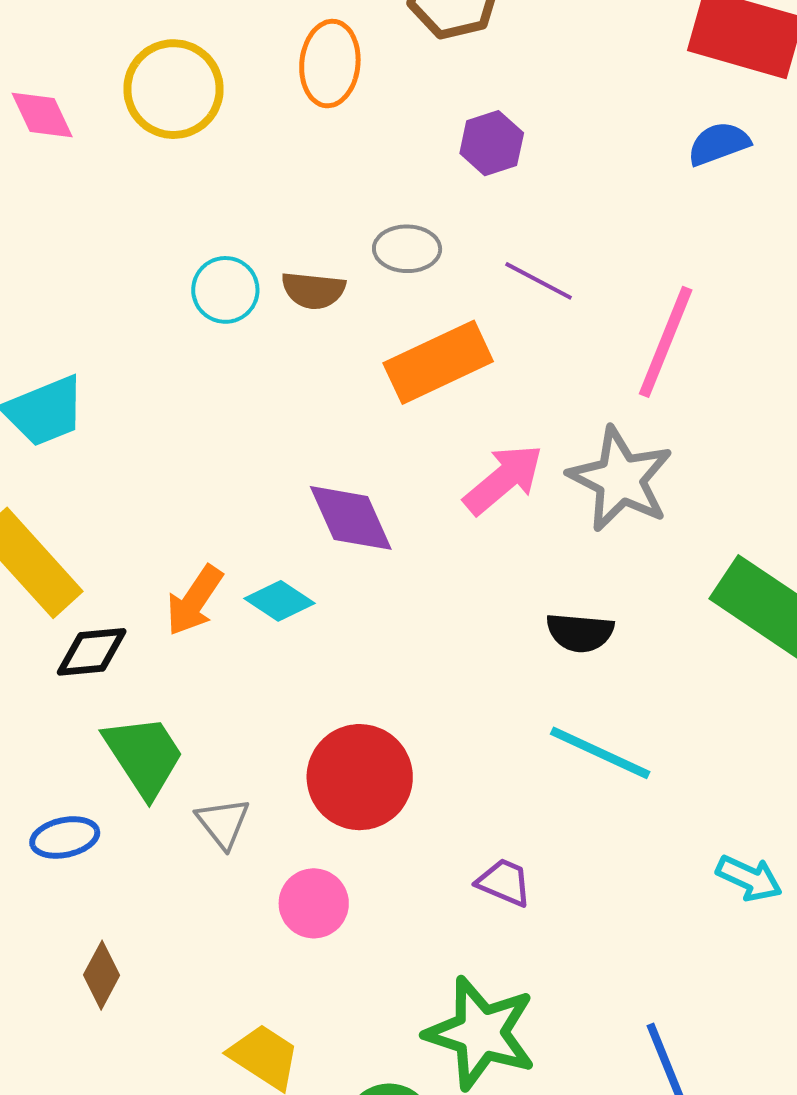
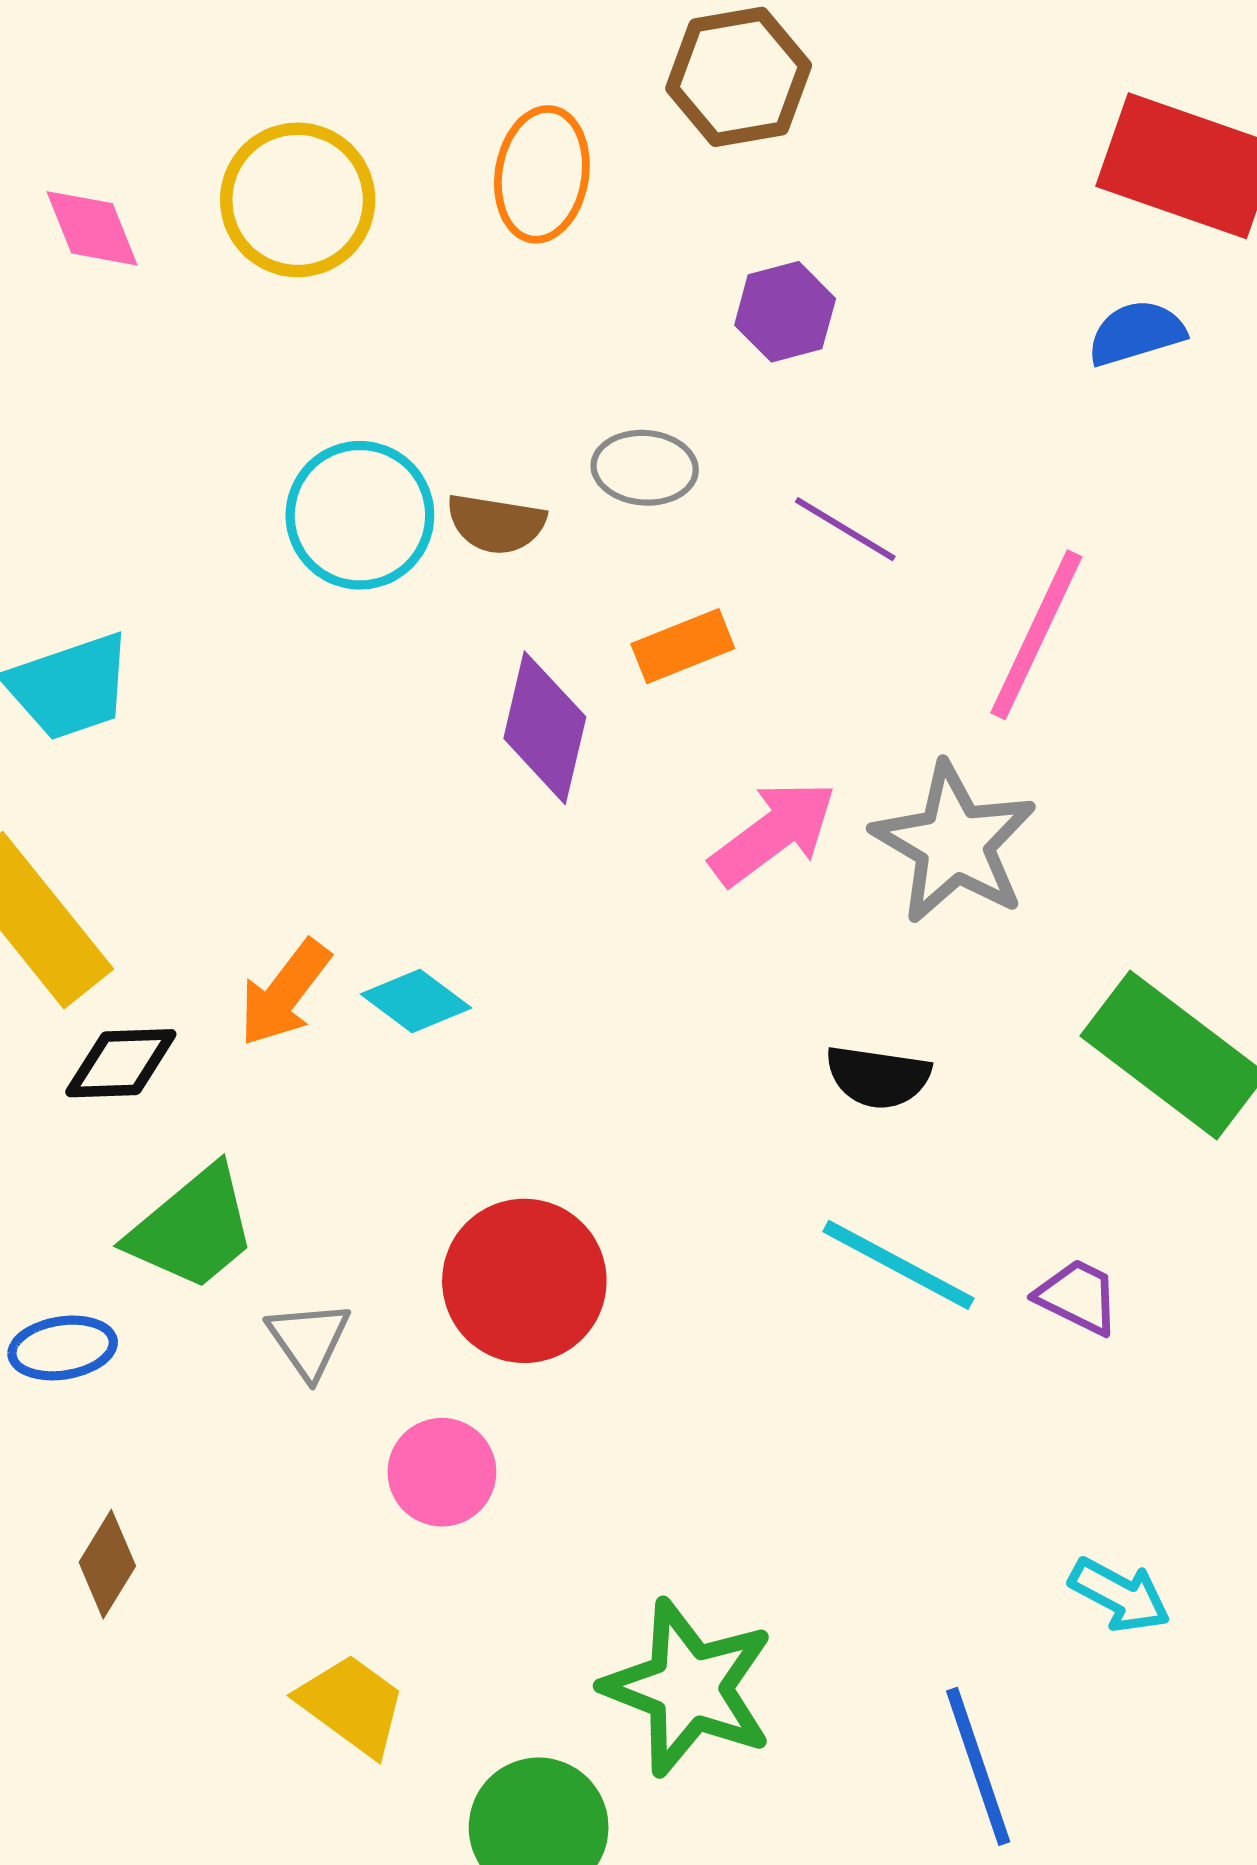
cyan circle: (225, 290) -> (360, 515), size x1.4
orange rectangle: (438, 362) -> (683, 646), size x0.6
purple diamond: (351, 518) -> (545, 728), moved, turned 34
green trapezoid: (144, 756) -> (193, 1229), turned 80
cyan arrow: (749, 878) -> (1120, 1595), moved
purple trapezoid: (504, 882) -> (1078, 1297), moved

